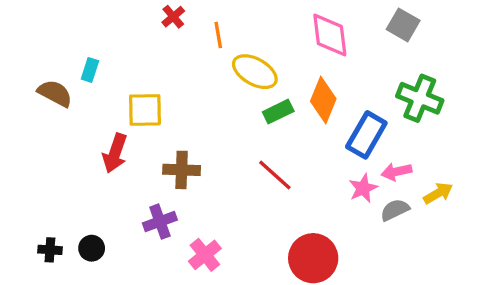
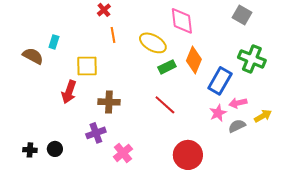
orange line: (218, 35) -> (113, 35), moved
pink diamond: (330, 35) -> (182, 21), moved

